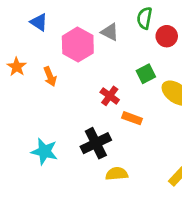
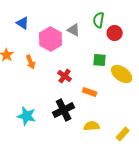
green square: (146, 74) -> (100, 60), turned 32
red cross: (110, 96) -> (65, 76), moved
yellow semicircle: (117, 174) -> (92, 126), moved

